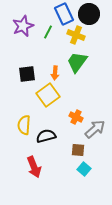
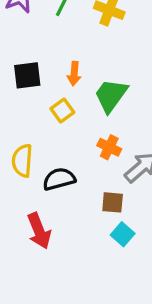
green trapezoid: (77, 62) -> (111, 95), moved
yellow square: (48, 95) -> (62, 110), size x0.6

